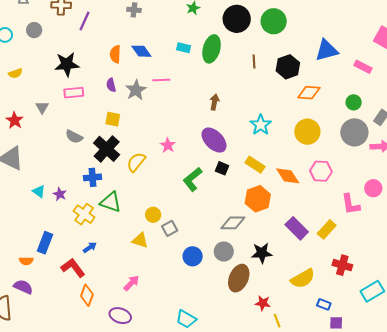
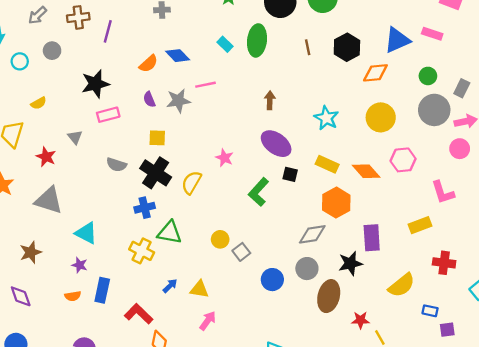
cyan rectangle: (184, 48) -> (225, 44), turned 40
blue triangle: (327, 50) -> (397, 40), moved
orange semicircle: (115, 54) -> (149, 64), turned -126
gray star: (136, 90) -> (178, 101), turned 30
pink circle: (373, 188) -> (460, 149), moved
cyan triangle: (39, 191) -> (86, 233), size x1.5
purple star: (60, 194) -> (80, 265), moved
purple rectangle: (297, 228) -> (372, 238), moved, turned 50
yellow rectangle: (327, 229) -> (420, 225), turned 36
yellow triangle: (140, 240) -> (199, 289), moved
blue arrow: (90, 247) -> (170, 286), moved
orange semicircle: (26, 261) -> (73, 296), moved

